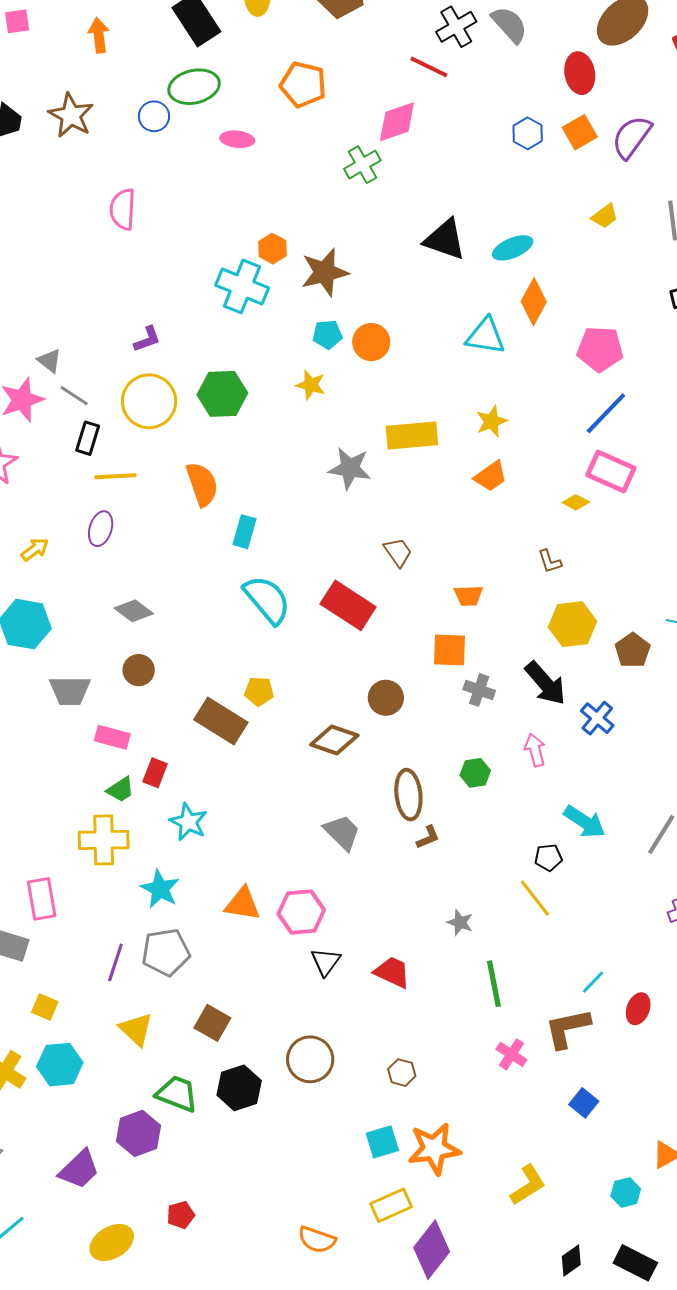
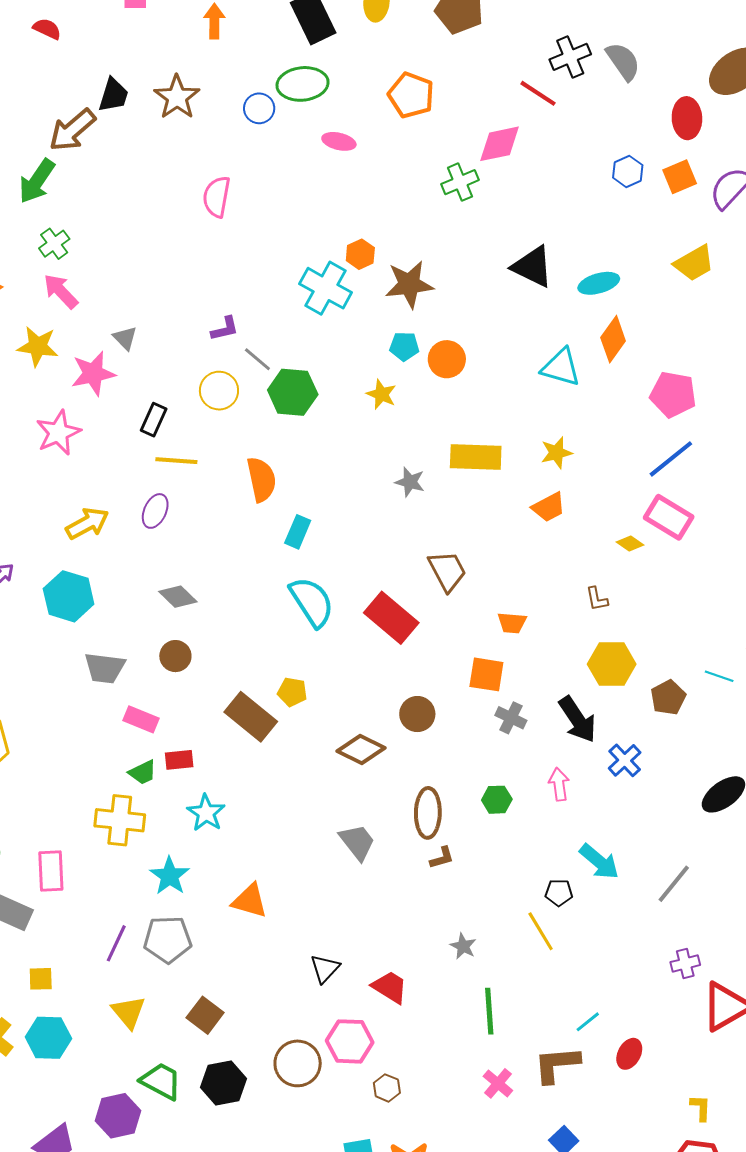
yellow trapezoid: (605, 216) -> (694, 263), size x1.5
gray line: (74, 396) -> (257, 359), moved
yellow circle: (149, 401) -> (219, 391), size x0.7
gray star: (350, 468) -> (410, 482), size x0.7
yellow arrow: (35, 549) -> (87, 523), size x1.5
brown trapezoid: (398, 552) -> (447, 571), size x1.4
red rectangle: (155, 773) -> (179, 760), turned 56
pink hexagon: (301, 912) -> (350, 1041), moved
yellow square: (45, 1007) -> (41, 979), turned -32

